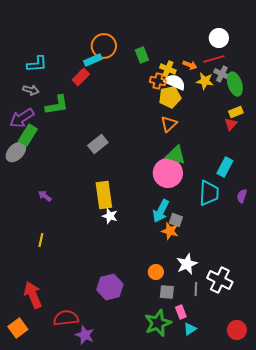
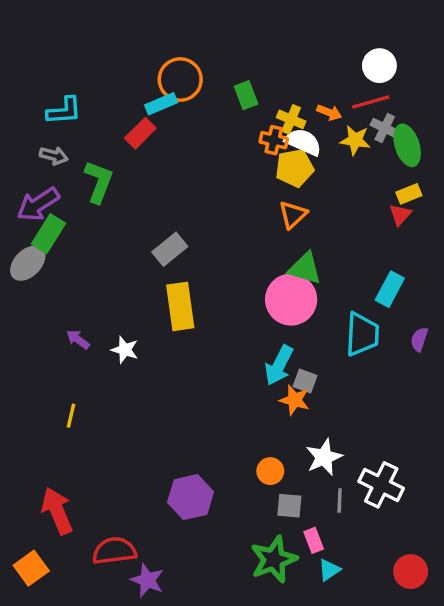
green L-shape: (57, 105) -> (99, 182), turned -60
yellow rectangle: (104, 195) -> (180, 306), moved
white star: (110, 216) -> (125, 350), moved

